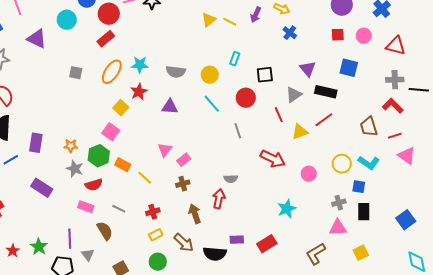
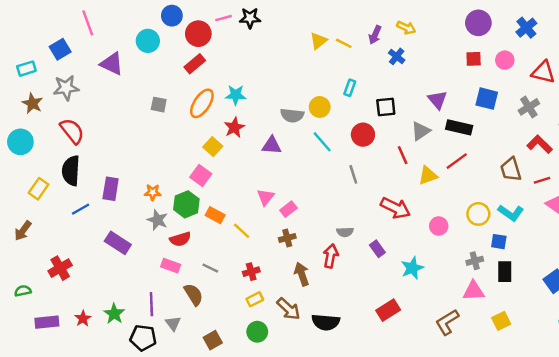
blue cross: (290, 33) -> (397, 56), moved
gray semicircle: (176, 72) -> (292, 115), moved
gray cross: (395, 80) -> (529, 107), moved, turned -30
purple rectangle: (237, 240) -> (377, 249), moved, turned 56

